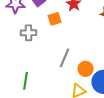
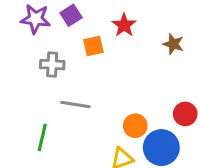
gray line: (65, 58) -> (75, 105), moved, turned 72

